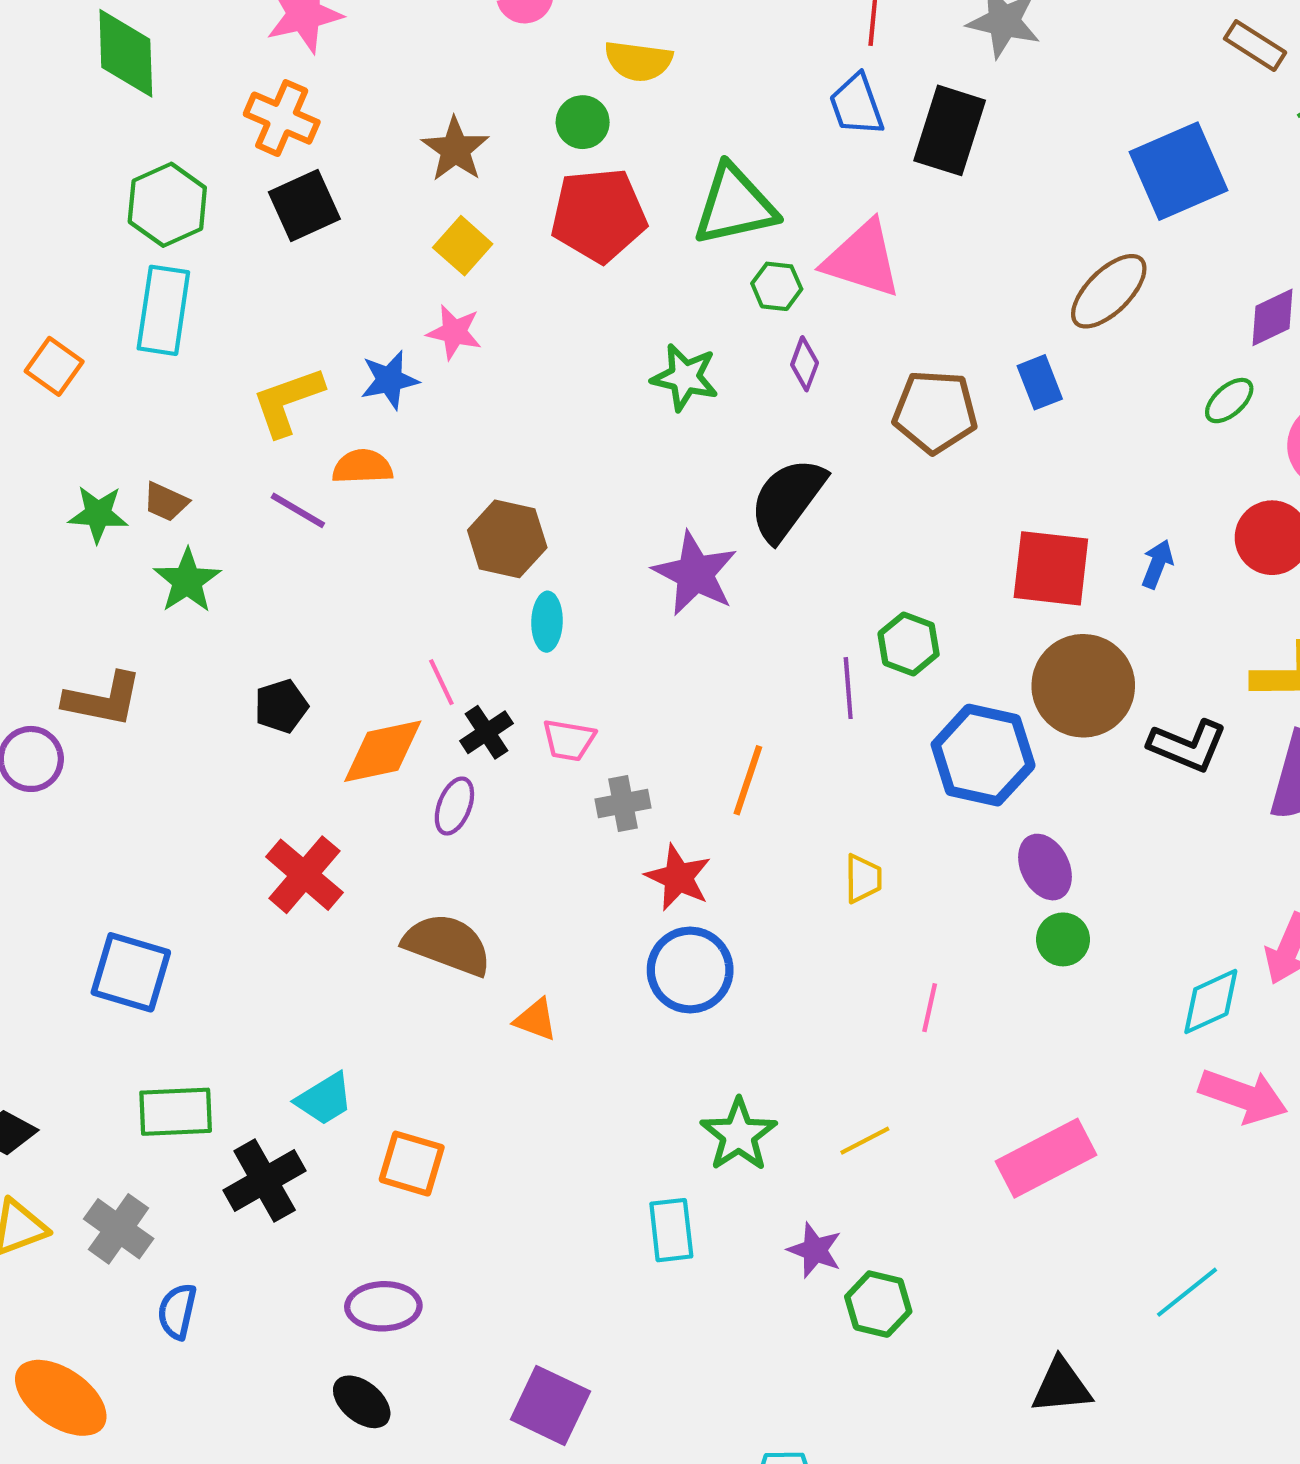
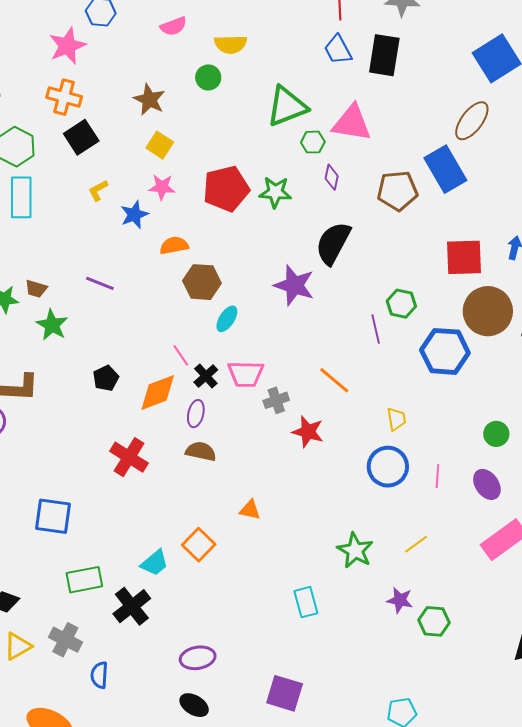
red pentagon: (599, 215) -> (226, 189), moved
blue rectangle: (1040, 382) -> (445, 169), size x1.8
yellow L-shape: (288, 401) -> (98, 190), moved, size x0.6
orange semicircle: (362, 467) -> (174, 245), moved
cyan ellipse: (547, 622) -> (227, 319), turned 40
pink trapezoid: (569, 740) -> (246, 374), size x1.4
orange line: (748, 780) -> (334, 380), turned -60
purple ellipse: (1045, 867) -> (487, 484), moved
brown semicircle: (447, 945) -> (201, 451), moved, size x0.7
blue circle: (690, 970) -> (388, 467), moved
orange square: (412, 1164) -> (199, 545), moved, turned 36
cyan rectangle: (671, 1230) -> (306, 602), moved

